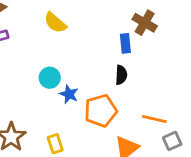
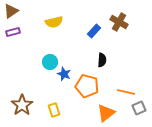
yellow semicircle: (55, 23) -> (54, 22), turned -54
blue rectangle: (125, 43) -> (94, 31), moved, turned 48
orange pentagon: (101, 111) -> (87, 86), turned 30

